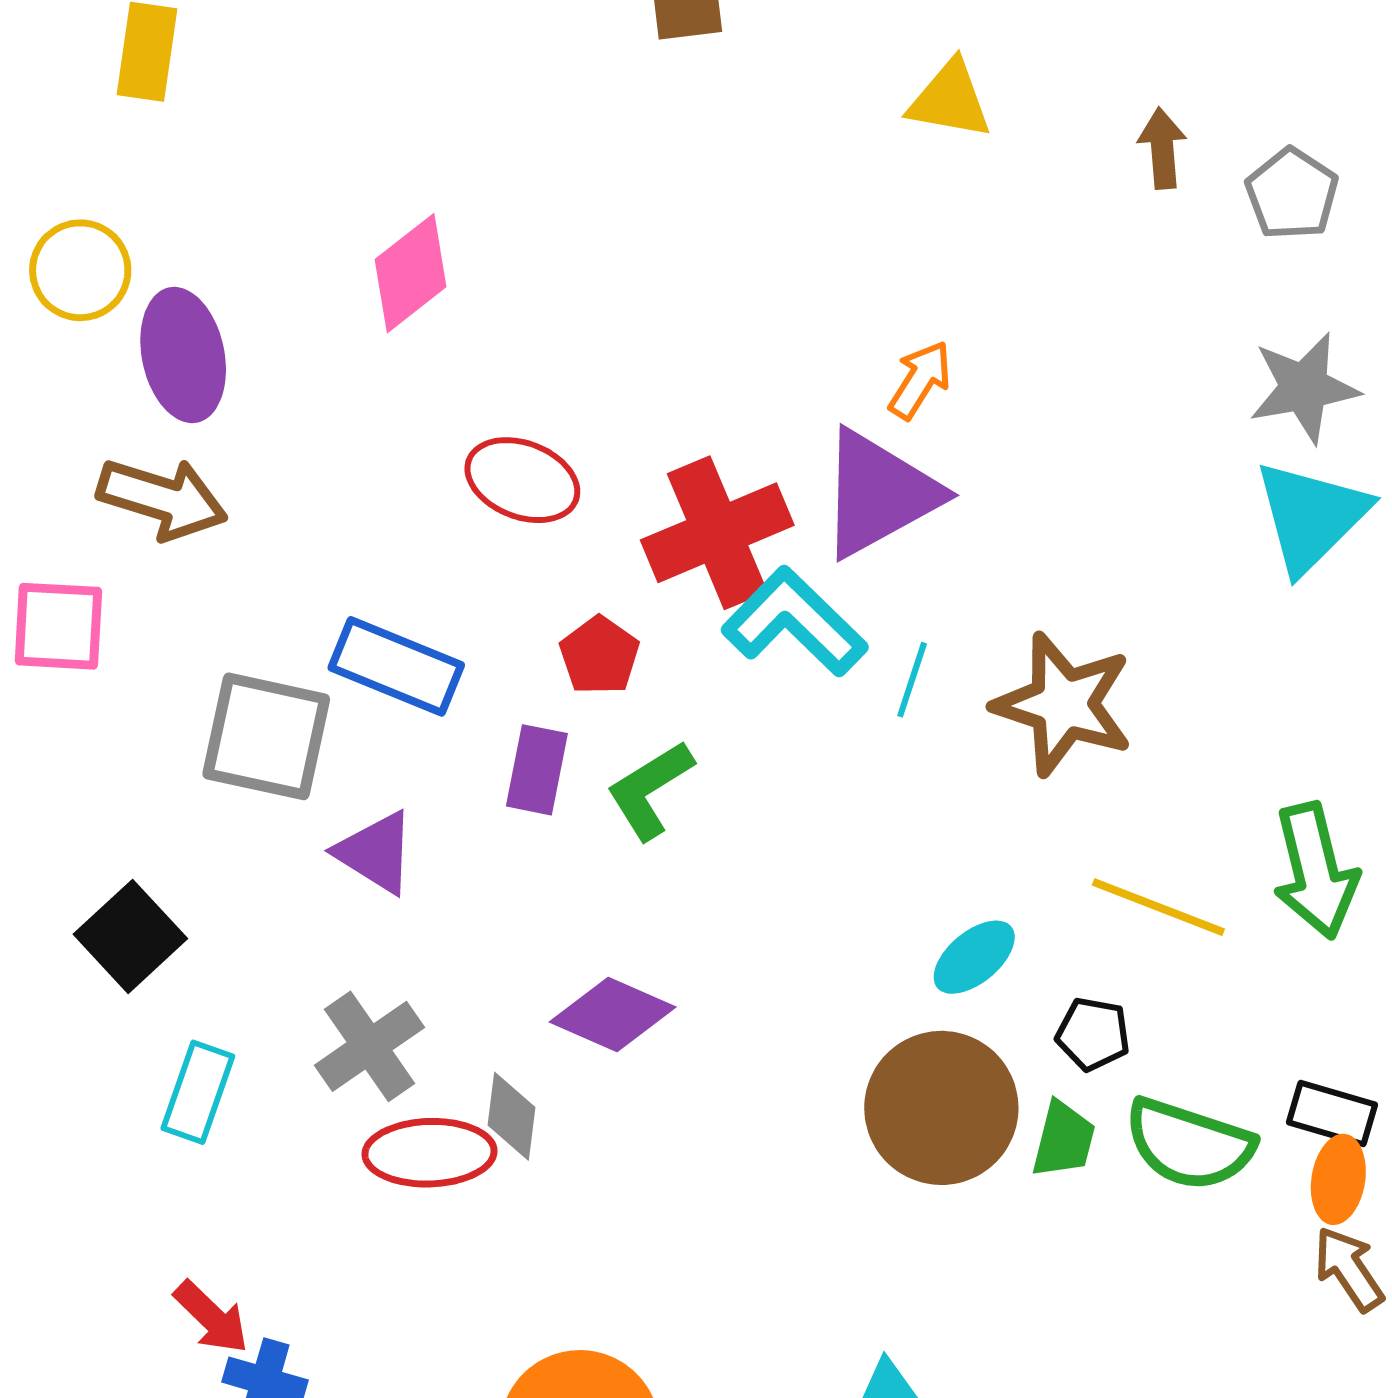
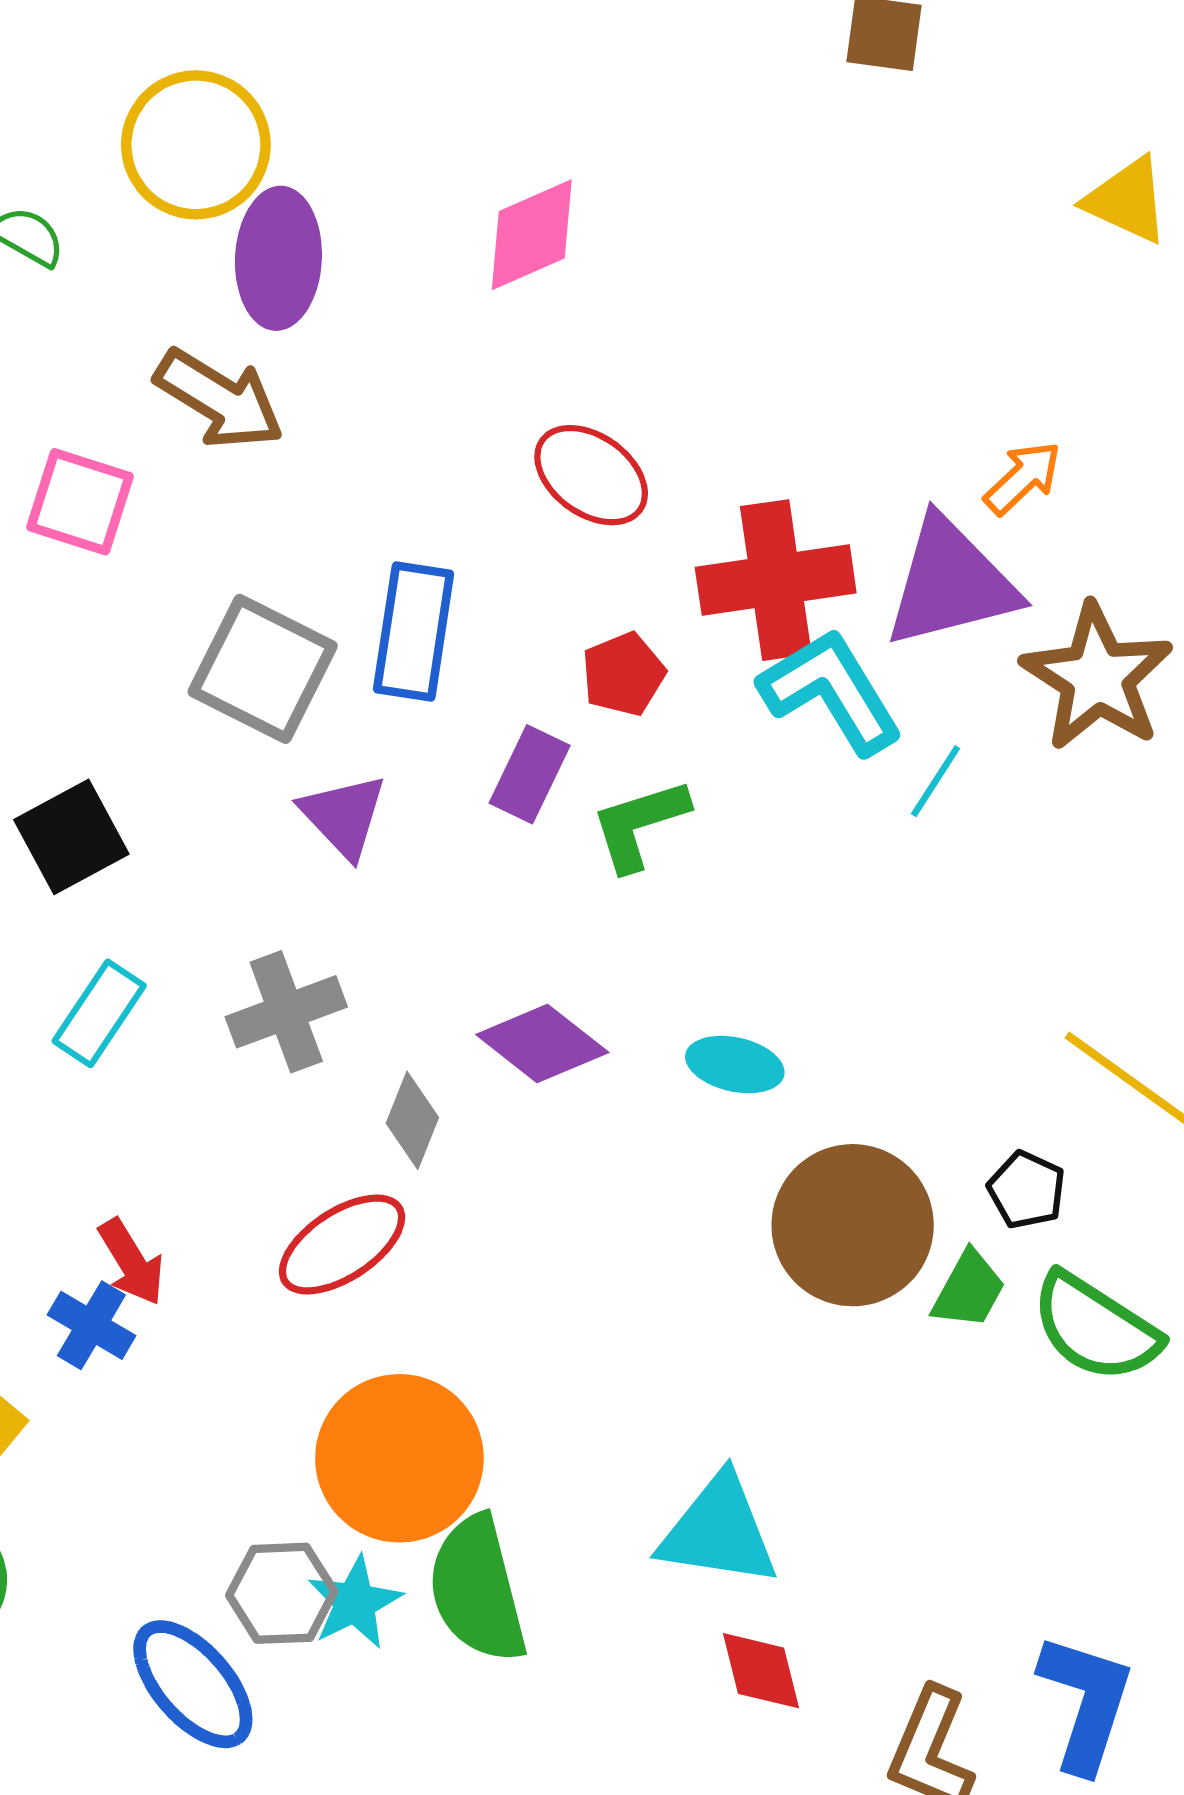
yellow circle: (80, 270) -> (196, 145), size x1.4
blue rectangle: (396, 666) -> (414, 632), turned 62
brown star: (1063, 704) -> (1097, 677), moved
cyan ellipse: (974, 957) -> (735, 1065), moved, turned 38
red ellipse: (430, 1153) -> (342, 1244), moved, turned -46
red arrow: (211, 1317) -> (132, 1262), moved

